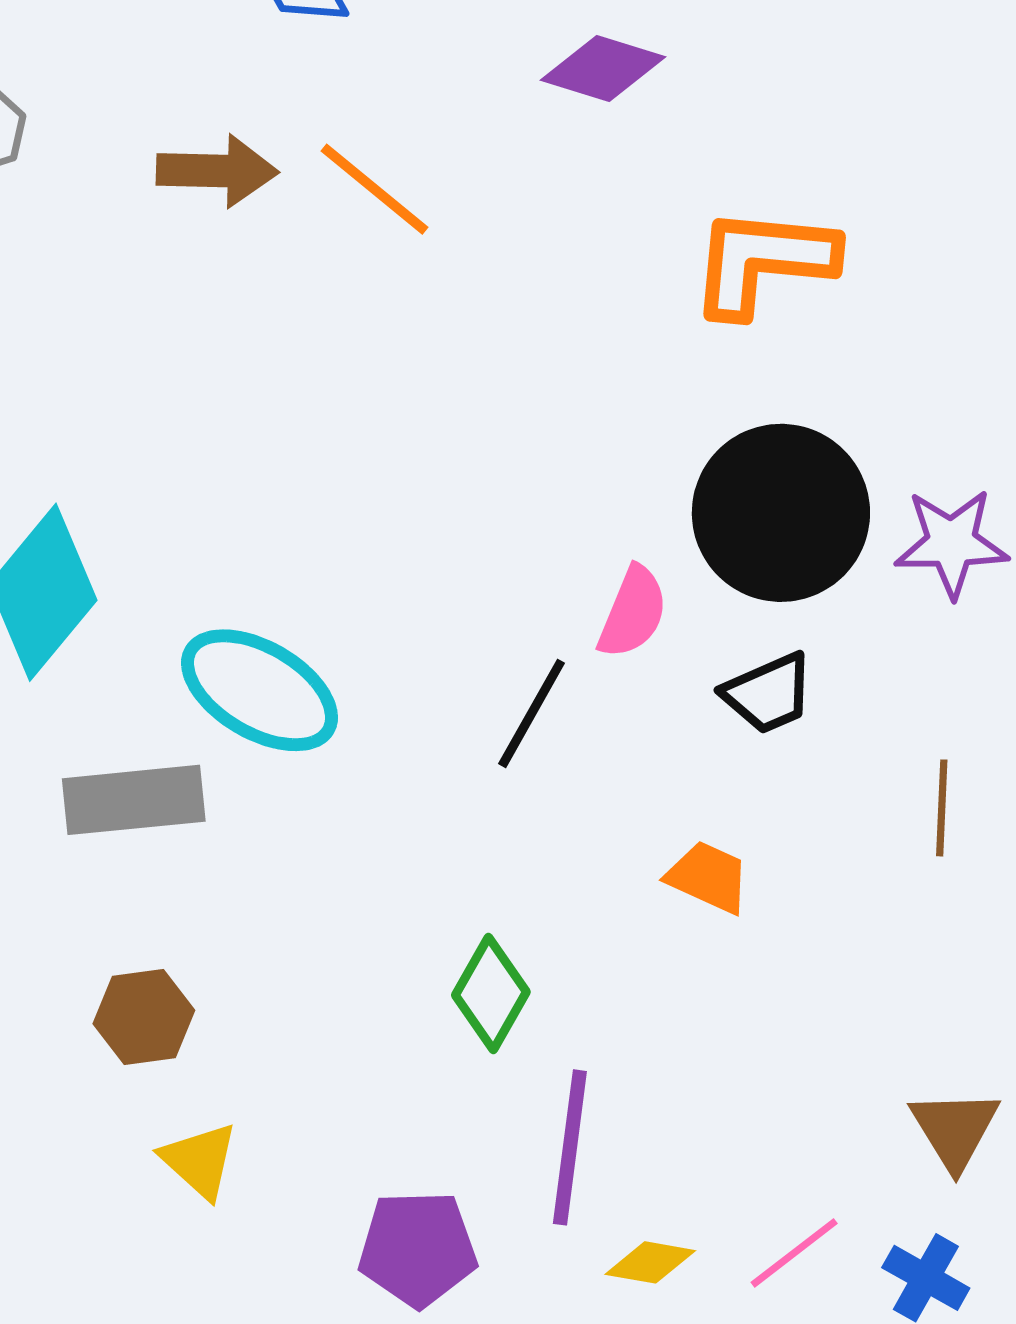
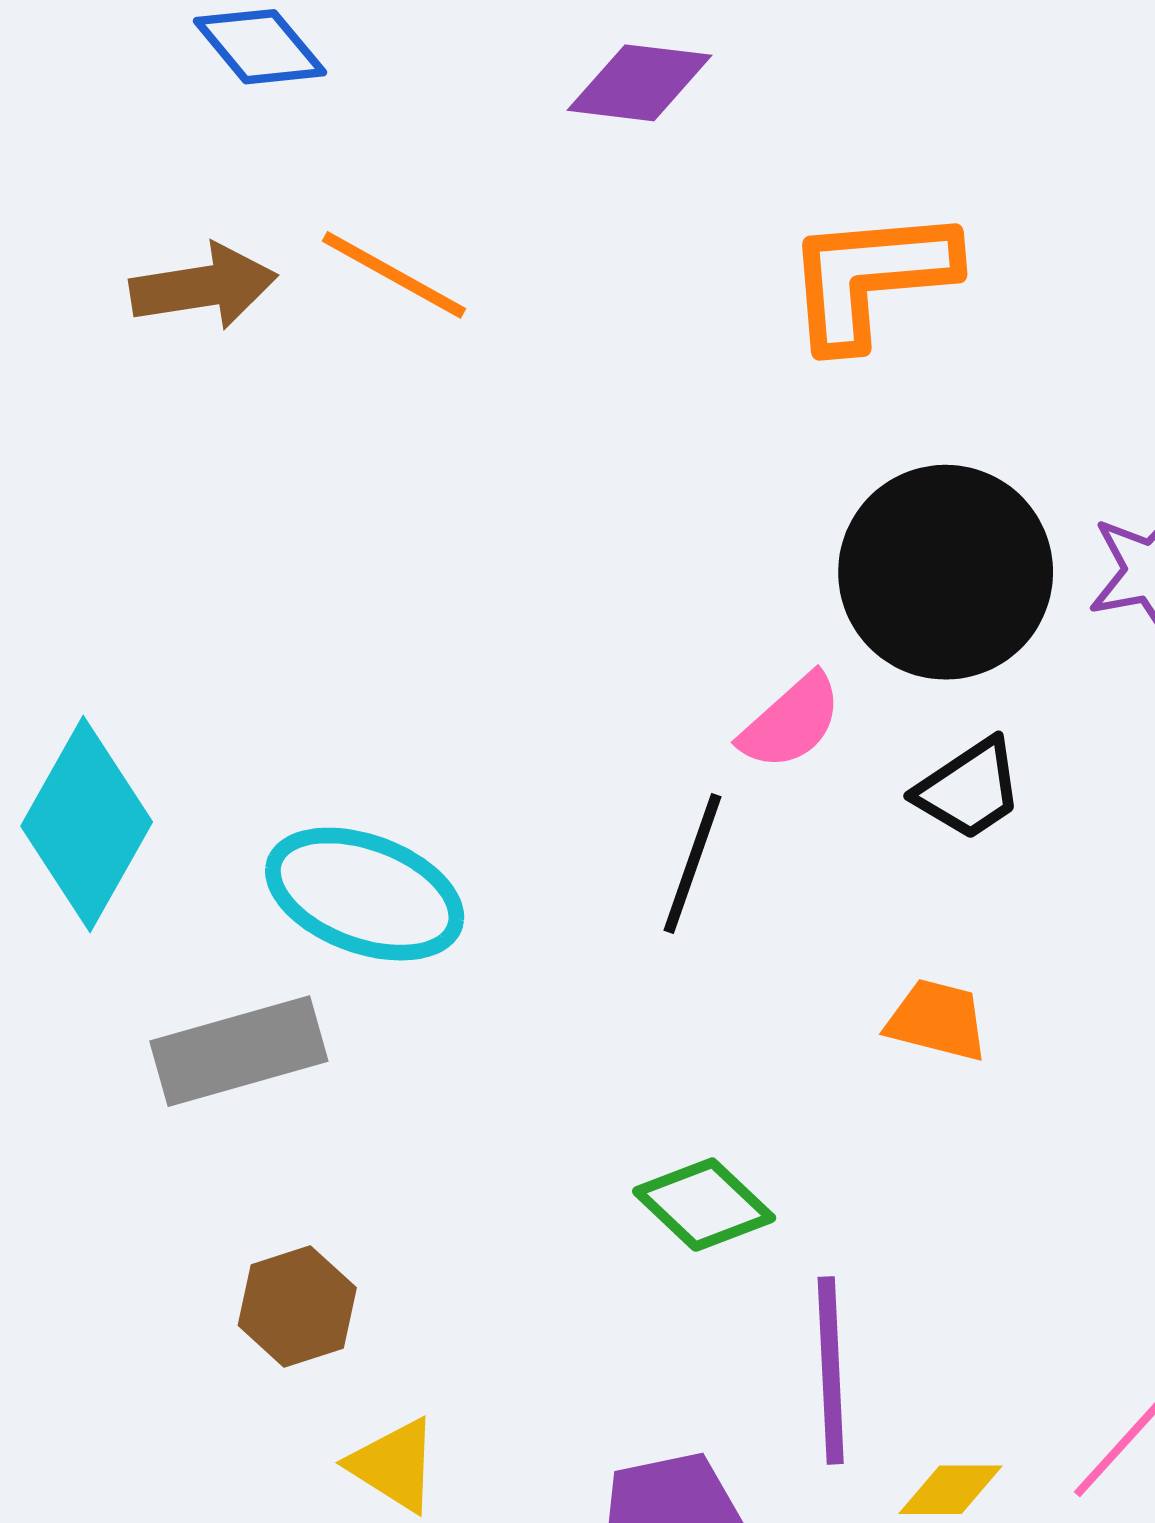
pink semicircle: (633, 612) -> (791, 722), turned 36
green diamond: (491, 994) -> (704, 1205), turned -66

